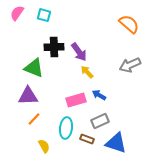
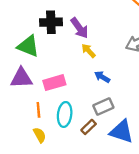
pink rectangle: (76, 100) -> (54, 83), moved
orange line: (34, 119) -> (38, 110), moved, turned -48
brown rectangle: (87, 139) -> (89, 127), turned -64

